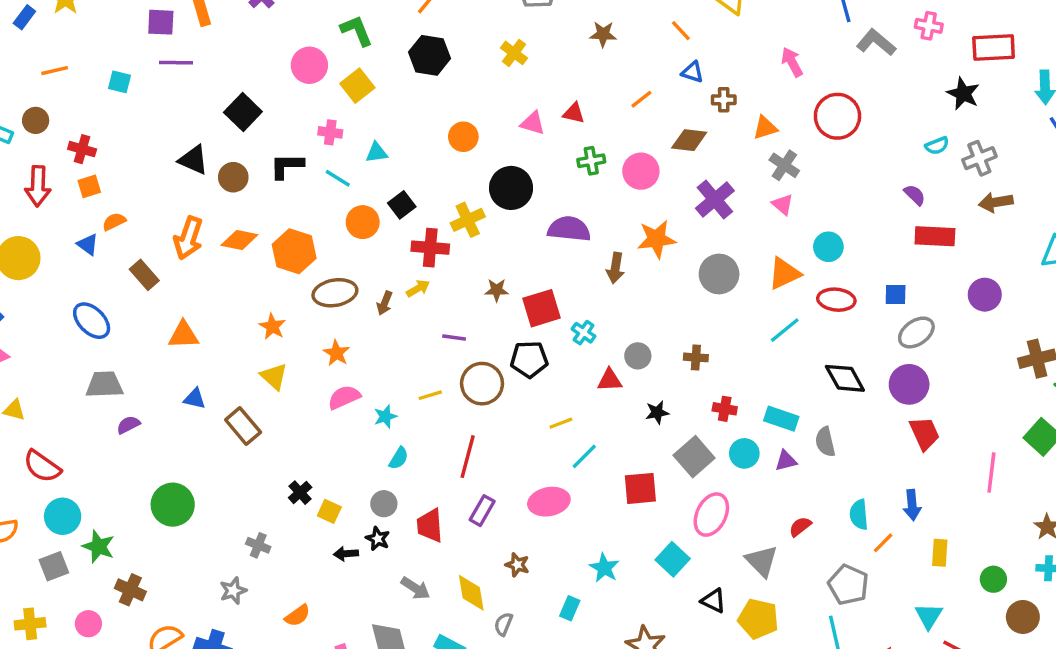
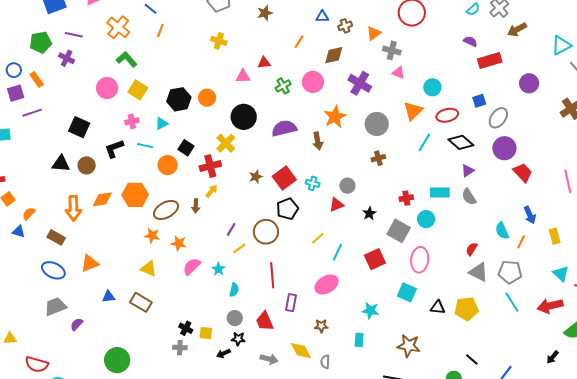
black hexagon: (430, 55) -> (179, 99), moved
blue ellipse: (92, 321) -> (53, 270), moved
orange star: (272, 326) -> (152, 236), moved
purple line: (454, 338) -> (231, 229), moved, turned -48
brown cross: (696, 357) -> (378, 158), moved
black diamond: (845, 378) -> (461, 142), moved
purple triangle: (786, 461) -> (468, 171), moved
gray cross: (258, 545) -> (180, 348), moved
gray triangle: (762, 561) -> (479, 272), moved

